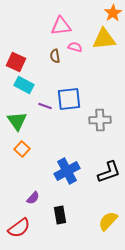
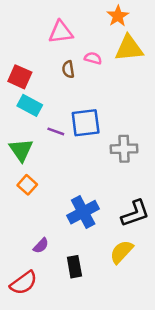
orange star: (113, 13) -> (118, 16), moved
pink triangle: (61, 26) -> (61, 32), moved
yellow semicircle: (108, 221) -> (122, 252), moved

